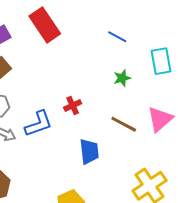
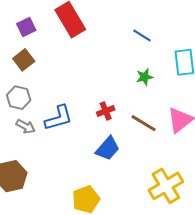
red cross: (73, 105) -> (106, 111), moved
blue trapezoid: (89, 151) -> (108, 148), turned 44

